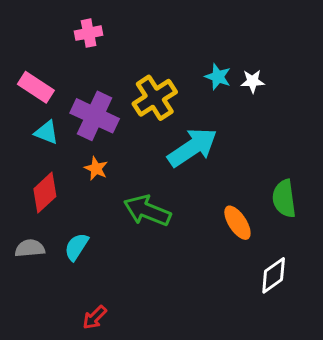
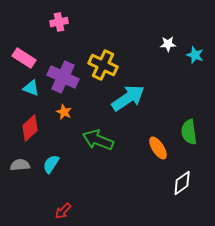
cyan star: (218, 77) -> (195, 55), moved
white star: (253, 81) -> (168, 44), moved
yellow cross: (155, 98) -> (103, 65), turned -32

